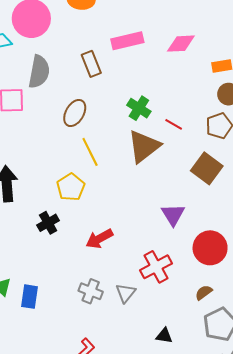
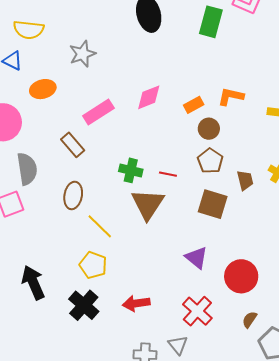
black cross: (48, 223) -> (84, 305), size x1.4
red arrow: (99, 239) -> (136, 303), turned 40

